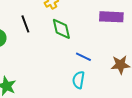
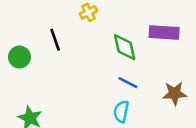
green diamond: (61, 29) -> (125, 47), moved

